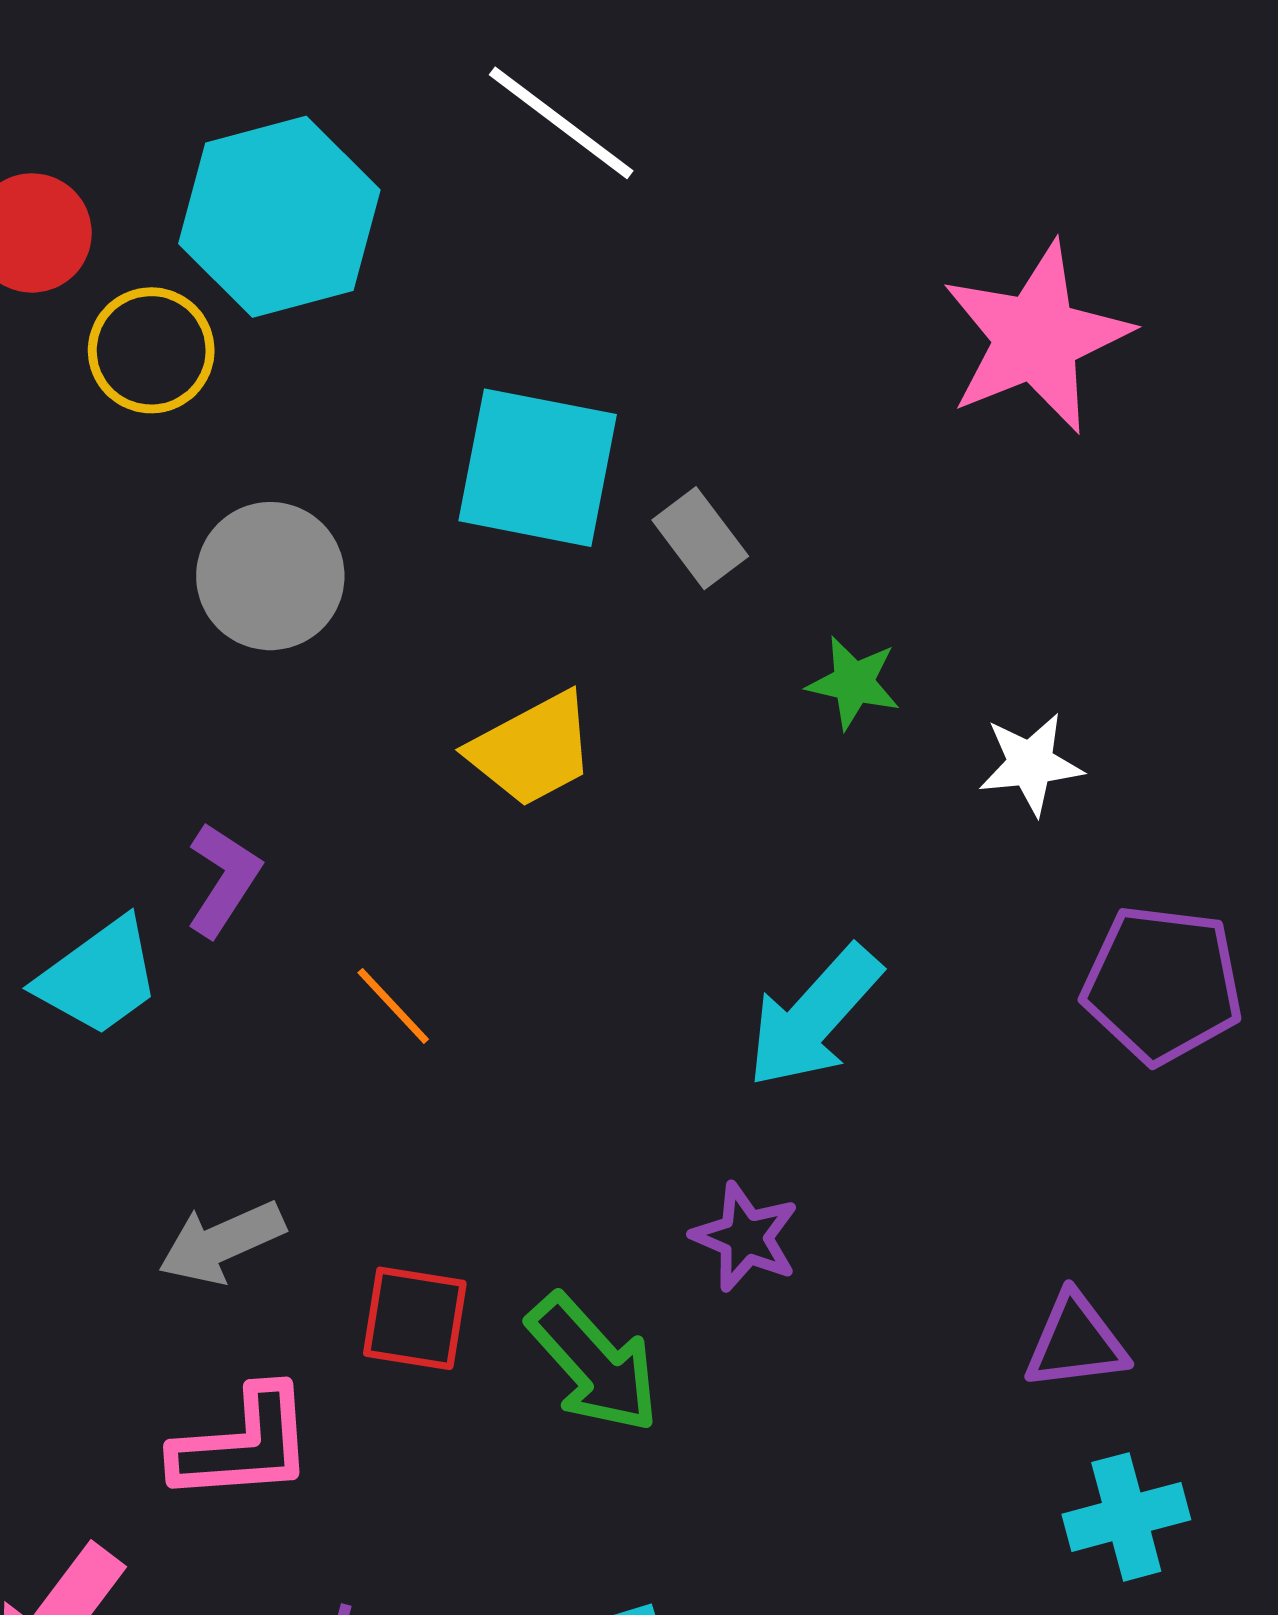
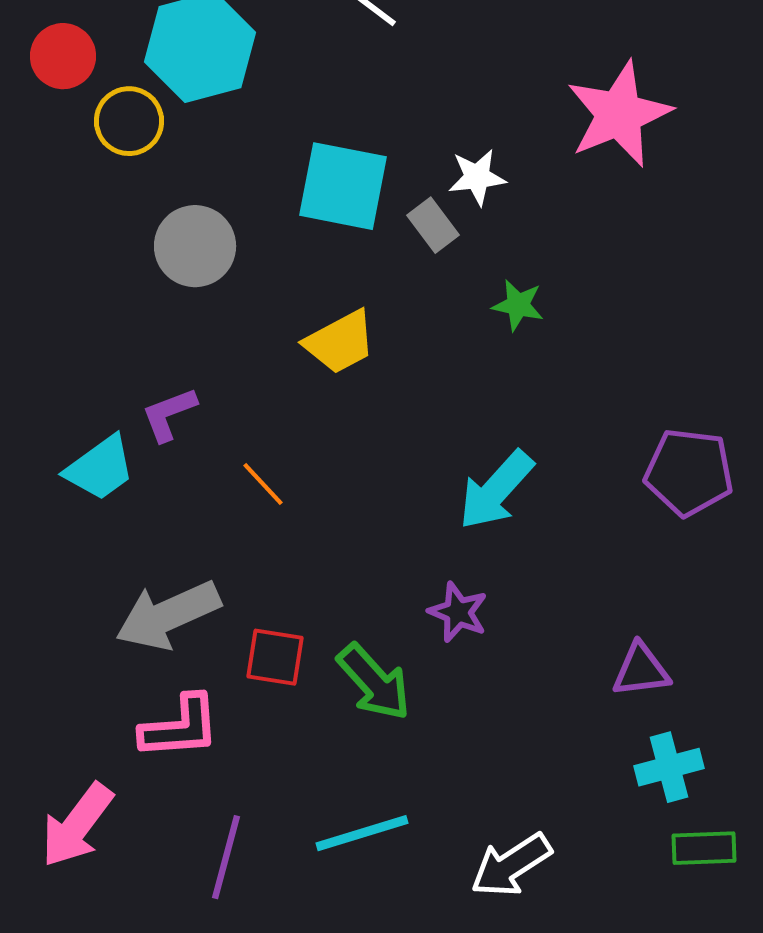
white star: (1031, 764) -> (477, 177), moved
purple L-shape: (223, 879) -> (169, 414), turned -144
gray arrow: (222, 1242) -> (168, 615), size x1.5

